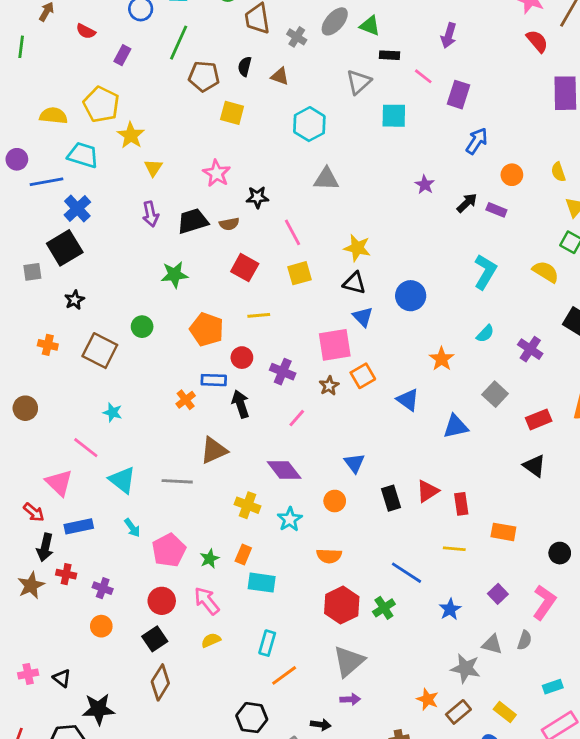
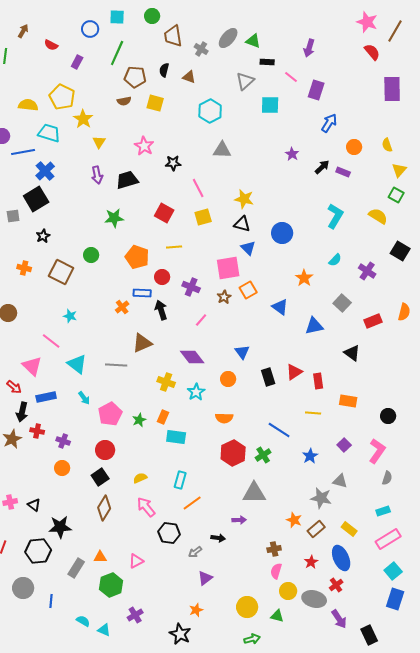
brown semicircle: (229, 224) -> (124, 101), moved
black triangle: (534, 466) -> (352, 353), moved
pink arrow: (207, 601) -> (146, 507), moved
gray semicircle: (525, 640) -> (387, 478), moved
gray triangle: (349, 661) -> (254, 493), moved, turned 40

